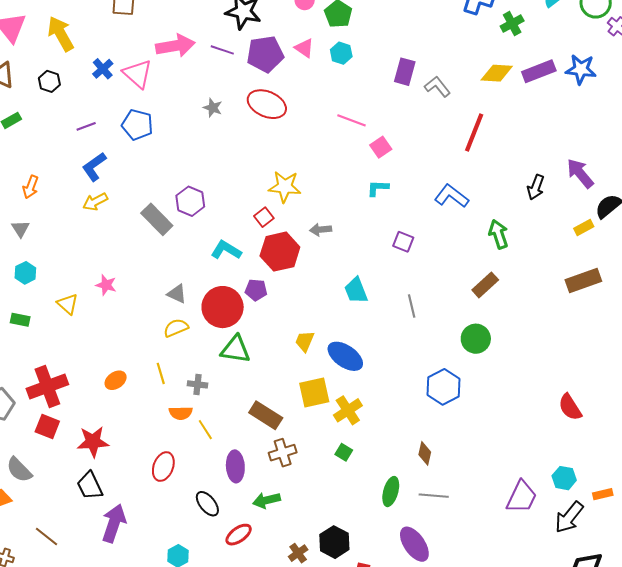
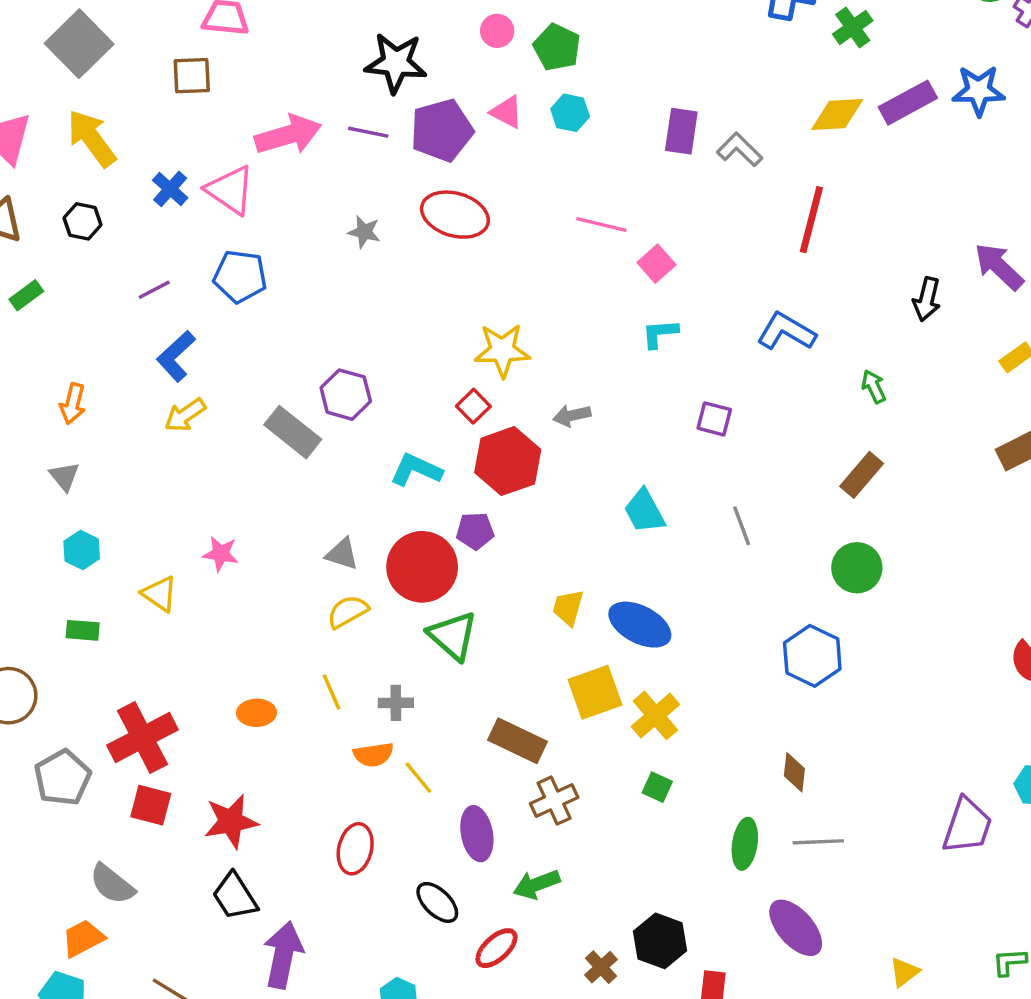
green arrow: (499, 234) -> (874, 386), size x0.7
green triangle: (235, 349) -> (453, 636), turned 40
orange ellipse: (116, 380) -> (257, 713), turned 40

